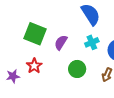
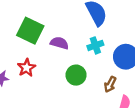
purple semicircle: (61, 43) -> (59, 43), turned 70

